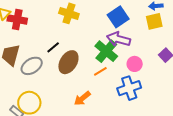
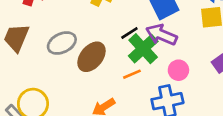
black line: (53, 47) -> (129, 33), moved
gray ellipse: (32, 66) -> (62, 43), moved

